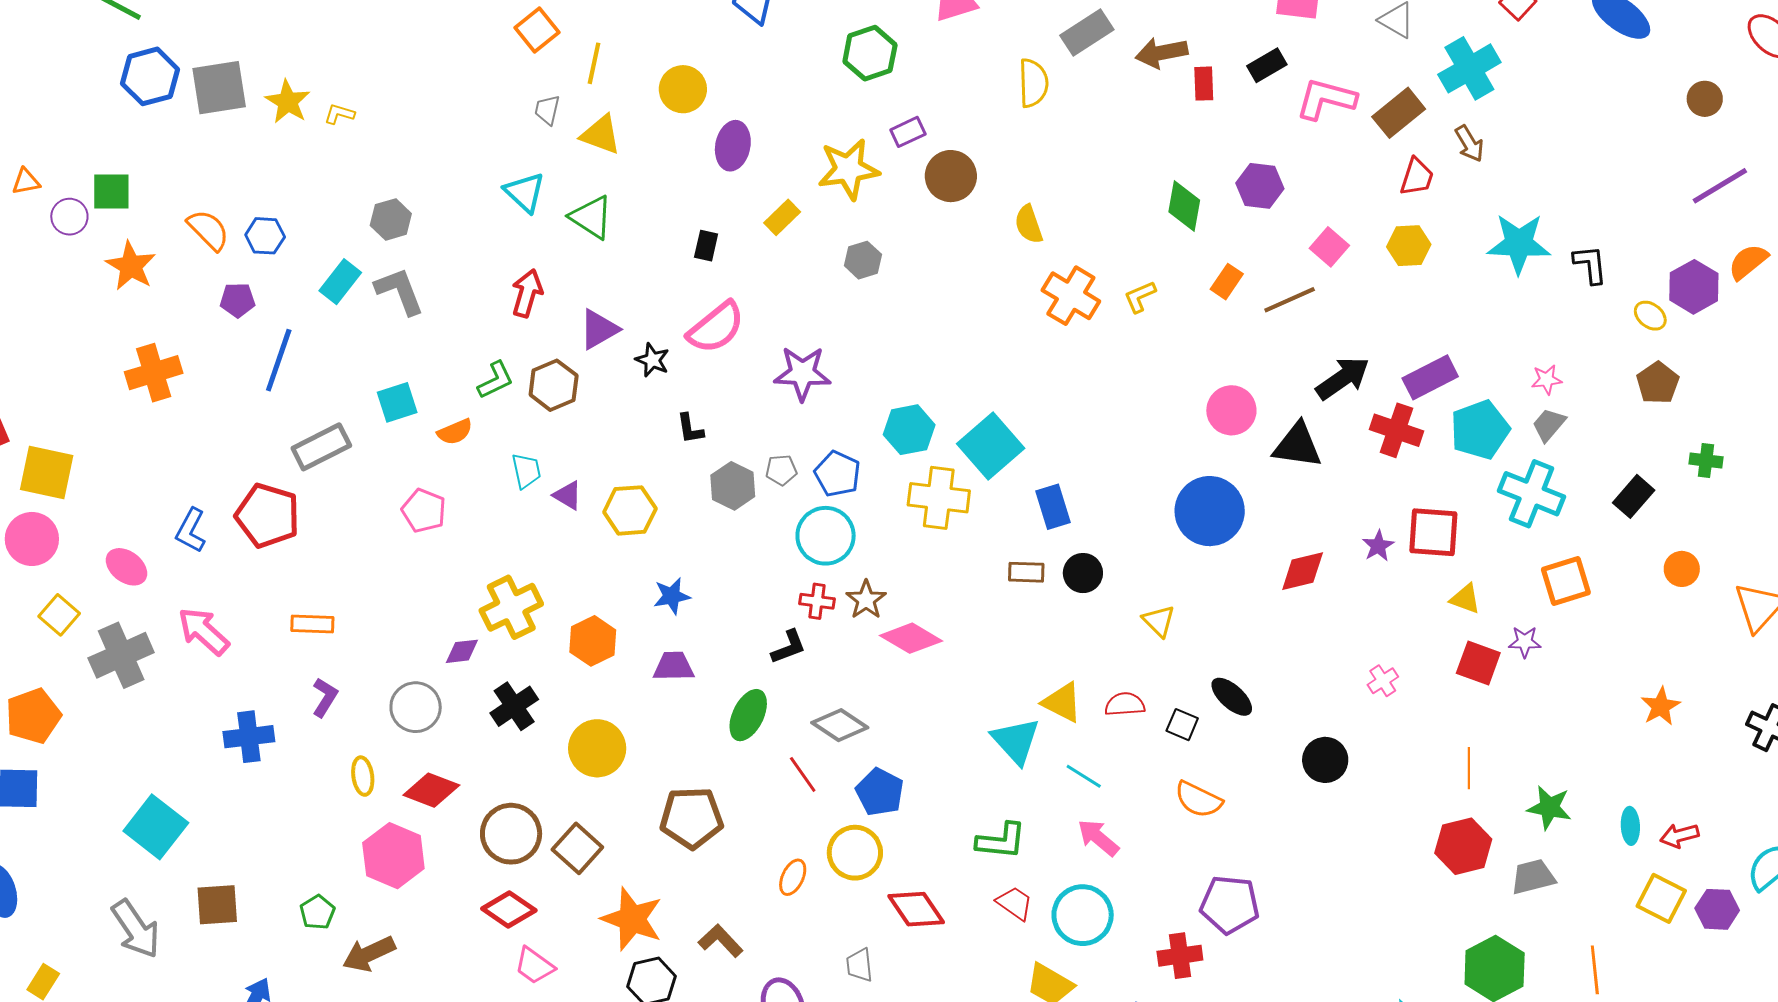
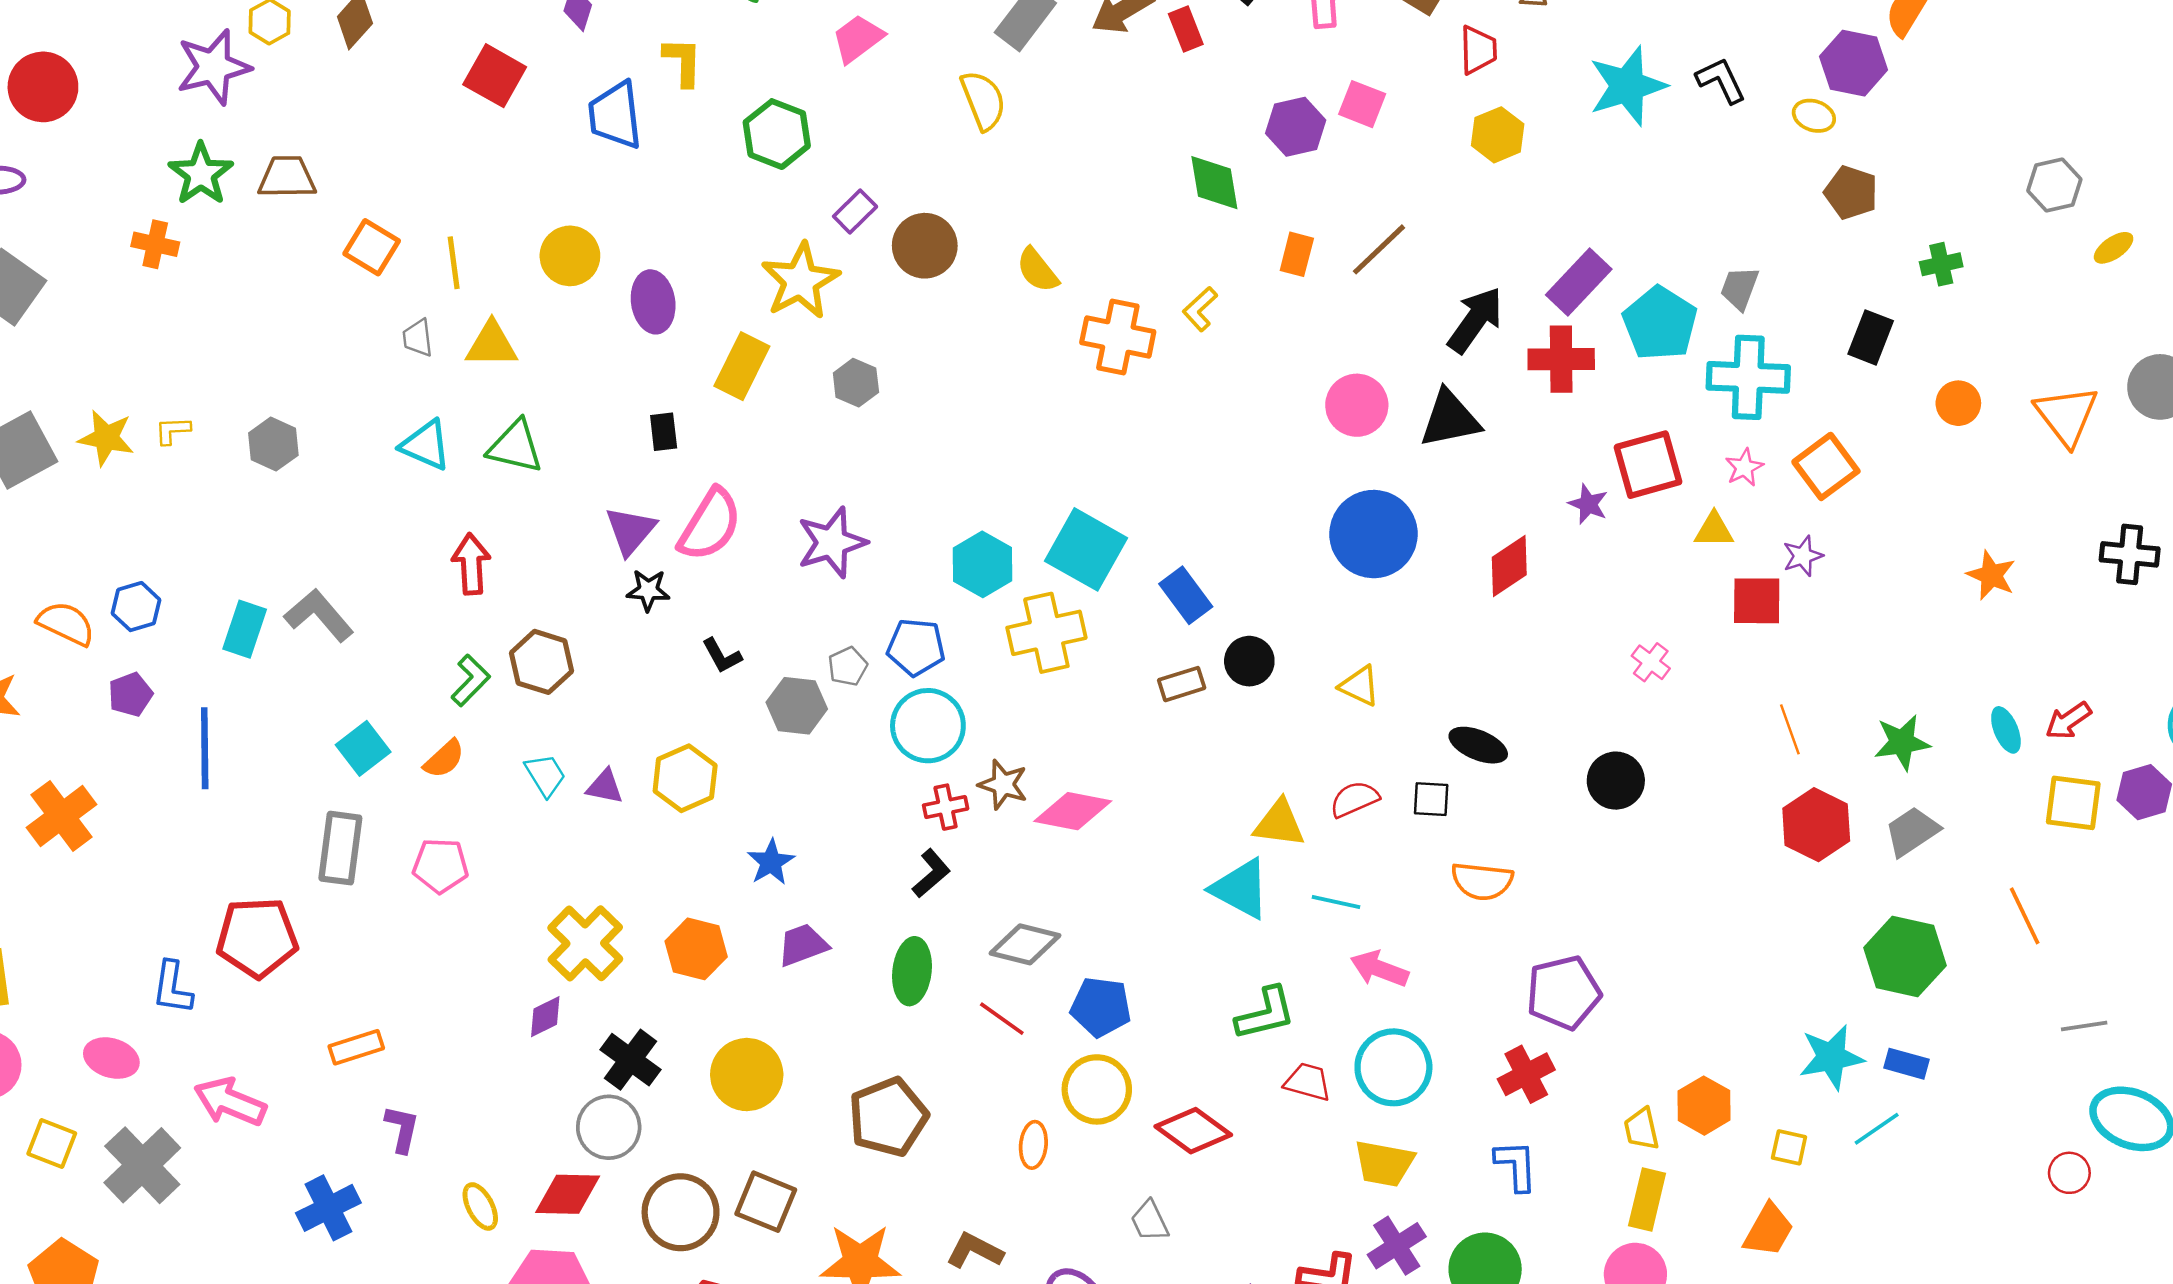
yellow rectangle: (782, 217) -> (742, 366), size x1.4
gray hexagon: (391, 219) -> (273, 444), moved
pink square: (1329, 247) -> (1362, 104), moved
purple triangle: (599, 329) -> (630, 531), moved
pink star: (1547, 380) -> (1744, 467), moved
gray rectangle: (321, 447) -> (340, 848), moved, turned -36
gray circle: (416, 707) -> (609, 1127), moved

